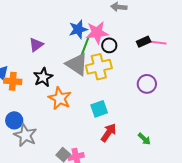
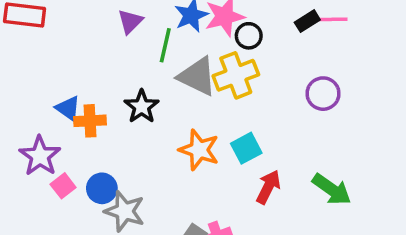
purple triangle: (36, 45) -> (130, 21), moved
green line: (85, 46) -> (165, 45), moved
orange star: (60, 98) -> (199, 150), moved
green arrow: (144, 139) -> (332, 189), size x1.6

